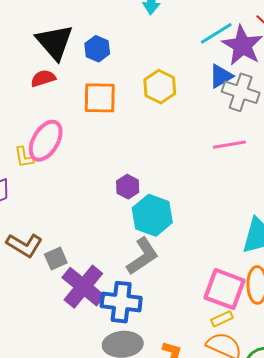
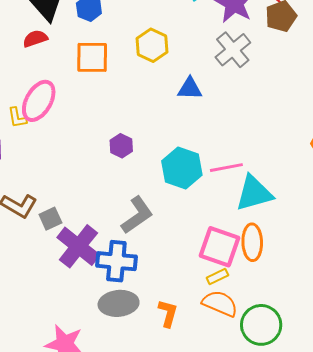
blue triangle: (221, 76) -> (190, 89), moved, turned 32
gray cross: (241, 92) -> (233, 50), turned 33
pink line: (229, 145) -> (226, 168), moved
cyan hexagon: (152, 215) -> (182, 168), moved

